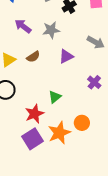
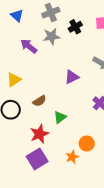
gray star: (51, 30) -> (52, 36), moved
brown semicircle: (33, 57) -> (39, 101), moved
orange star: (59, 133) -> (72, 157), moved, size x0.6

